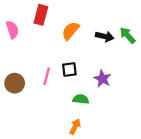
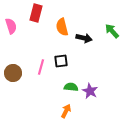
orange semicircle: (70, 31) -> (62, 27), turned -54
black arrow: (105, 36) -> (84, 38), moved
purple star: (102, 79) -> (90, 91), moved

